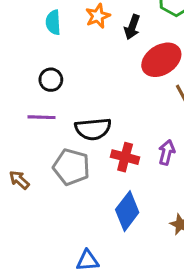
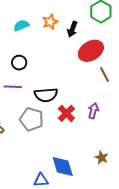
cyan semicircle: (53, 22) -> (21, 25), turned 70
red cross: (125, 157) -> (66, 113), turned 30
blue diamond: (127, 211) -> (63, 167), moved, turned -55

